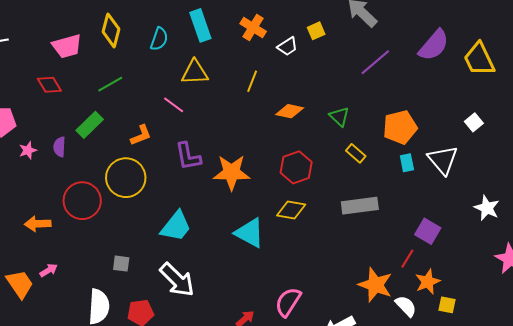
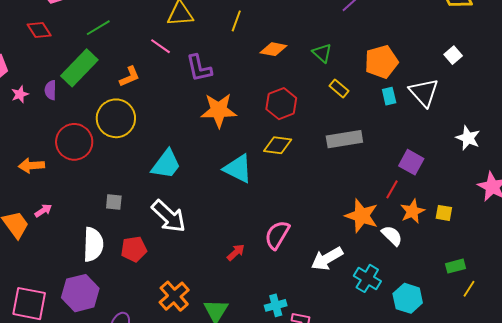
green rectangle: (90, 125) -> (79, 68), size x1.4
purple L-shape: (188, 156) -> (199, 68), moved
yellow square: (447, 305) -> (444, 213), moved

